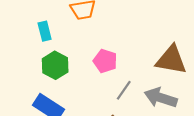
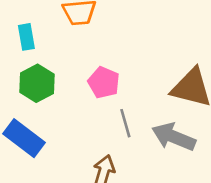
gray line: (124, 90) -> (125, 123), turned -55

